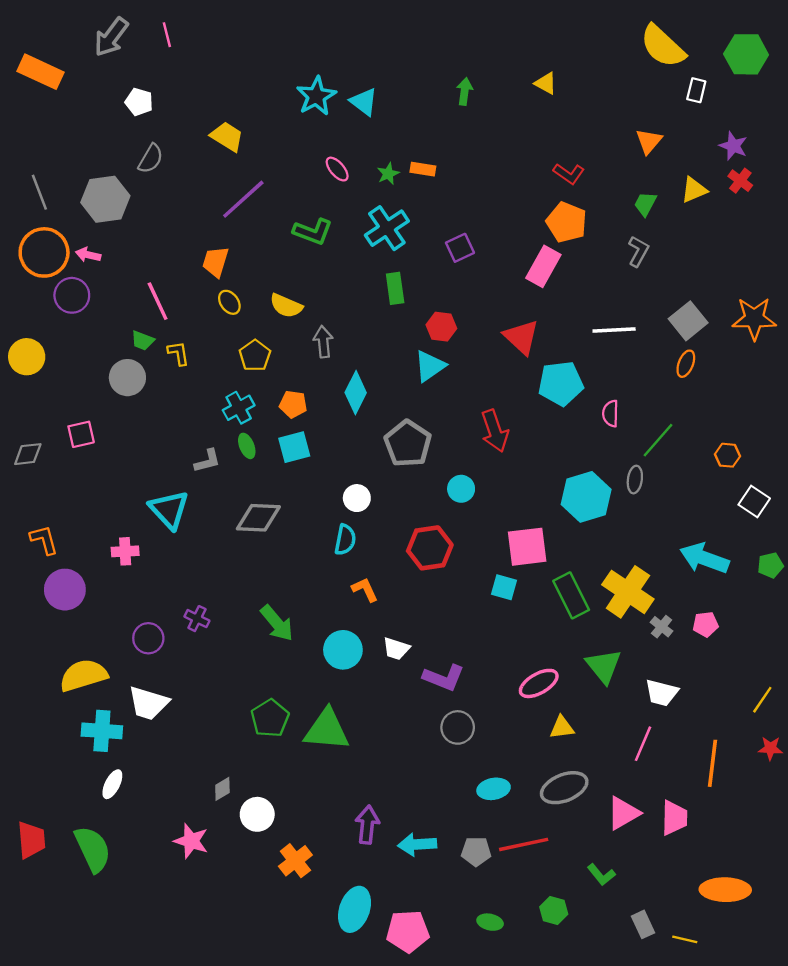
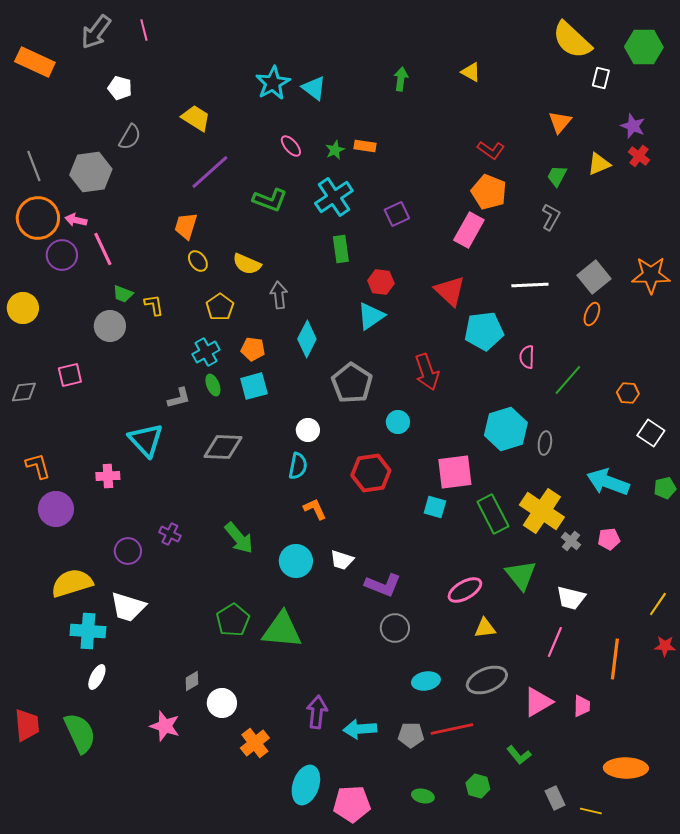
pink line: (158, 301) -> (103, 249), moved
gray ellipse: (635, 480) -> (545, 443), moved
pink trapezoid: (674, 818) -> (582, 706), size x0.7

